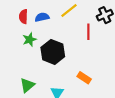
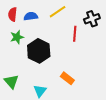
green triangle: (27, 85) -> (11, 81), turned -35

